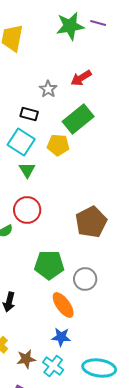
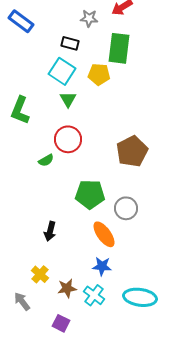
gray star: (48, 89) -> (89, 18), turned -30
green rectangle: (78, 119) -> (119, 48), turned -44

